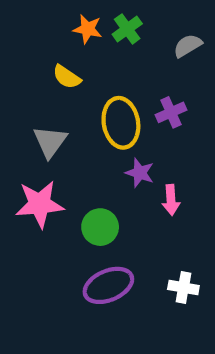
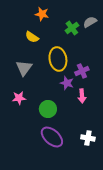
green cross: (127, 29) -> (72, 28), moved
purple cross: (171, 112) -> (82, 71), moved
pink star: (40, 204) -> (19, 98), size x0.6
purple ellipse: (108, 285) -> (52, 137), turned 65

